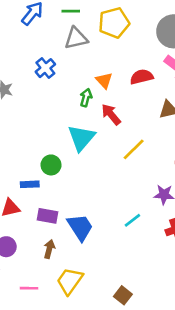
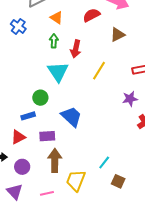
orange triangle: (104, 81) -> (57, 18), moved
red arrow: (111, 114) -> (76, 49), turned -114
cyan line: (132, 220) -> (104, 163), moved
blue trapezoid: (80, 227) -> (71, 117), moved
brown arrow: (49, 249) -> (55, 160), size x1.6

